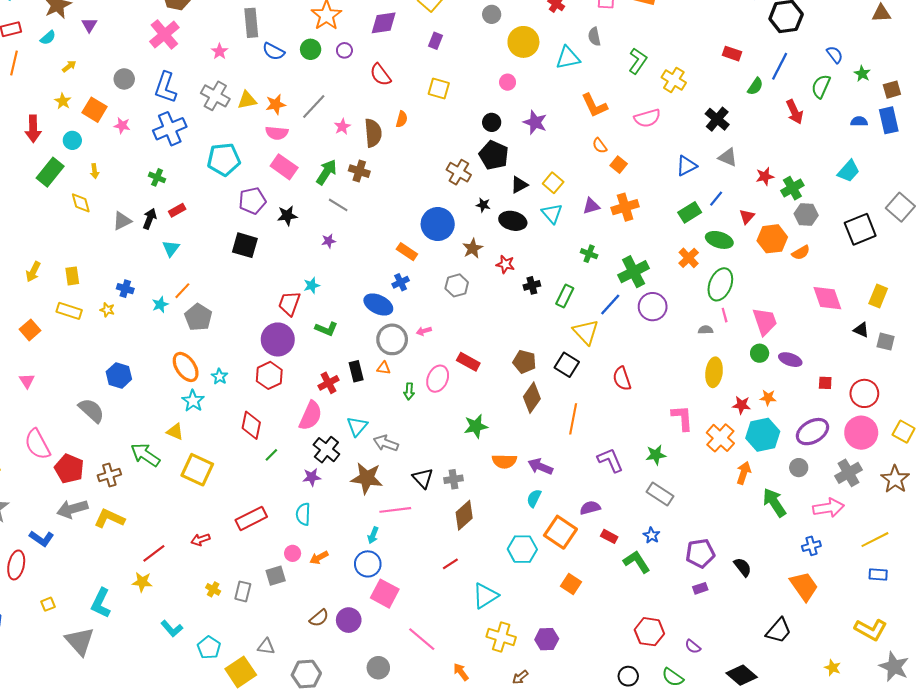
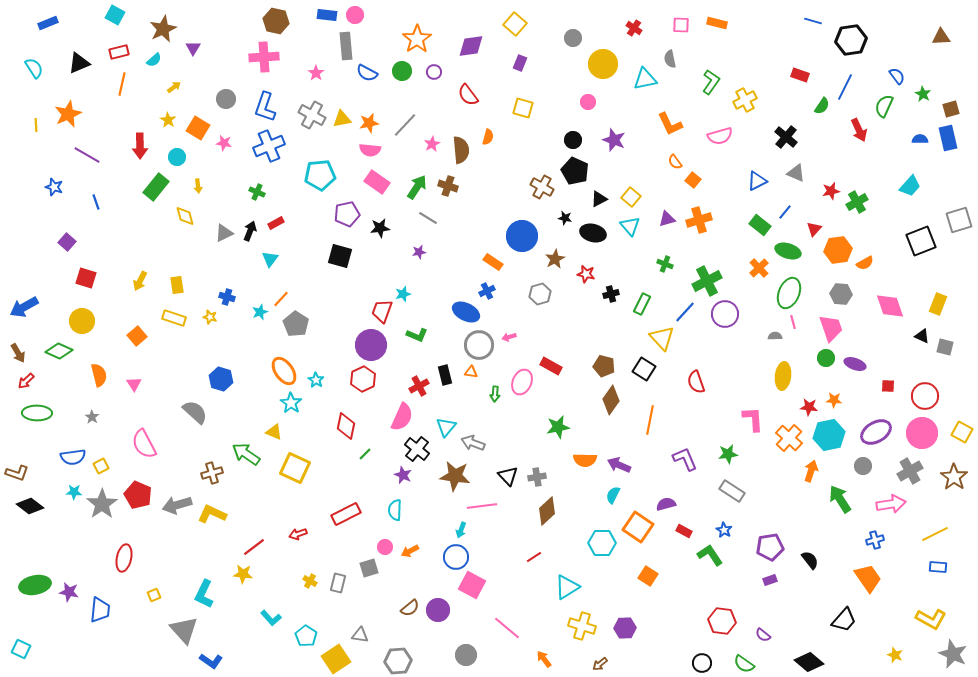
pink cross: (164, 34) -> (264, 57), turned 36
yellow cross: (674, 80) -> (745, 100), turned 30
gray square: (900, 207) -> (959, 220), turned 32
green rectangle: (690, 212) -> (760, 225), turned 70
gray hexagon: (806, 214) -> (841, 294), moved
red pentagon: (69, 469) -> (138, 495), moved
purple star: (312, 477) -> (403, 475), turned 30
blue L-shape: (42, 539) -> (211, 661), moved

